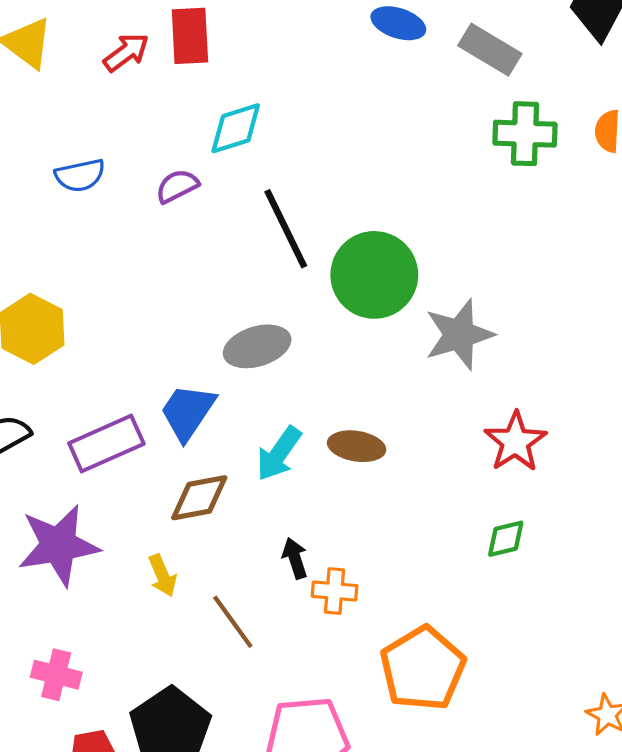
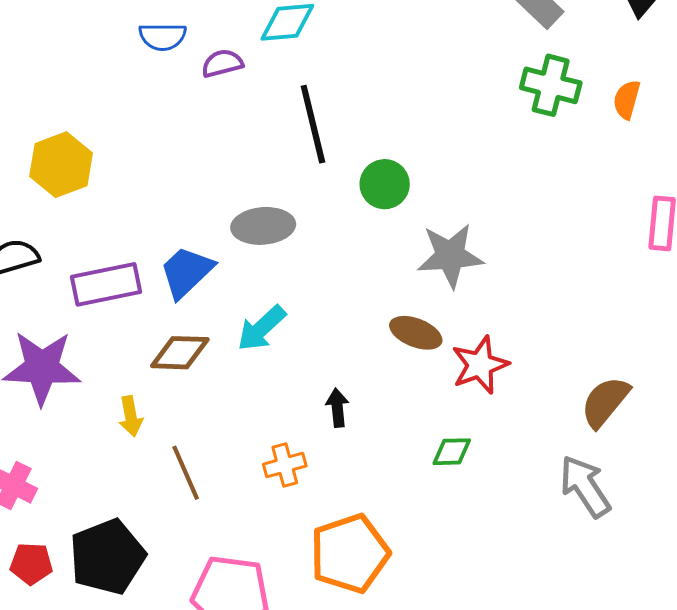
blue semicircle: (80, 175) -> (163, 37), moved
green circle: (374, 275) -> (385, 184), size x0.6
brown ellipse: (357, 446) -> (416, 333), moved
black arrow: (295, 558) -> (337, 408), moved
orange cross: (335, 591) -> (285, 465), turned -33

